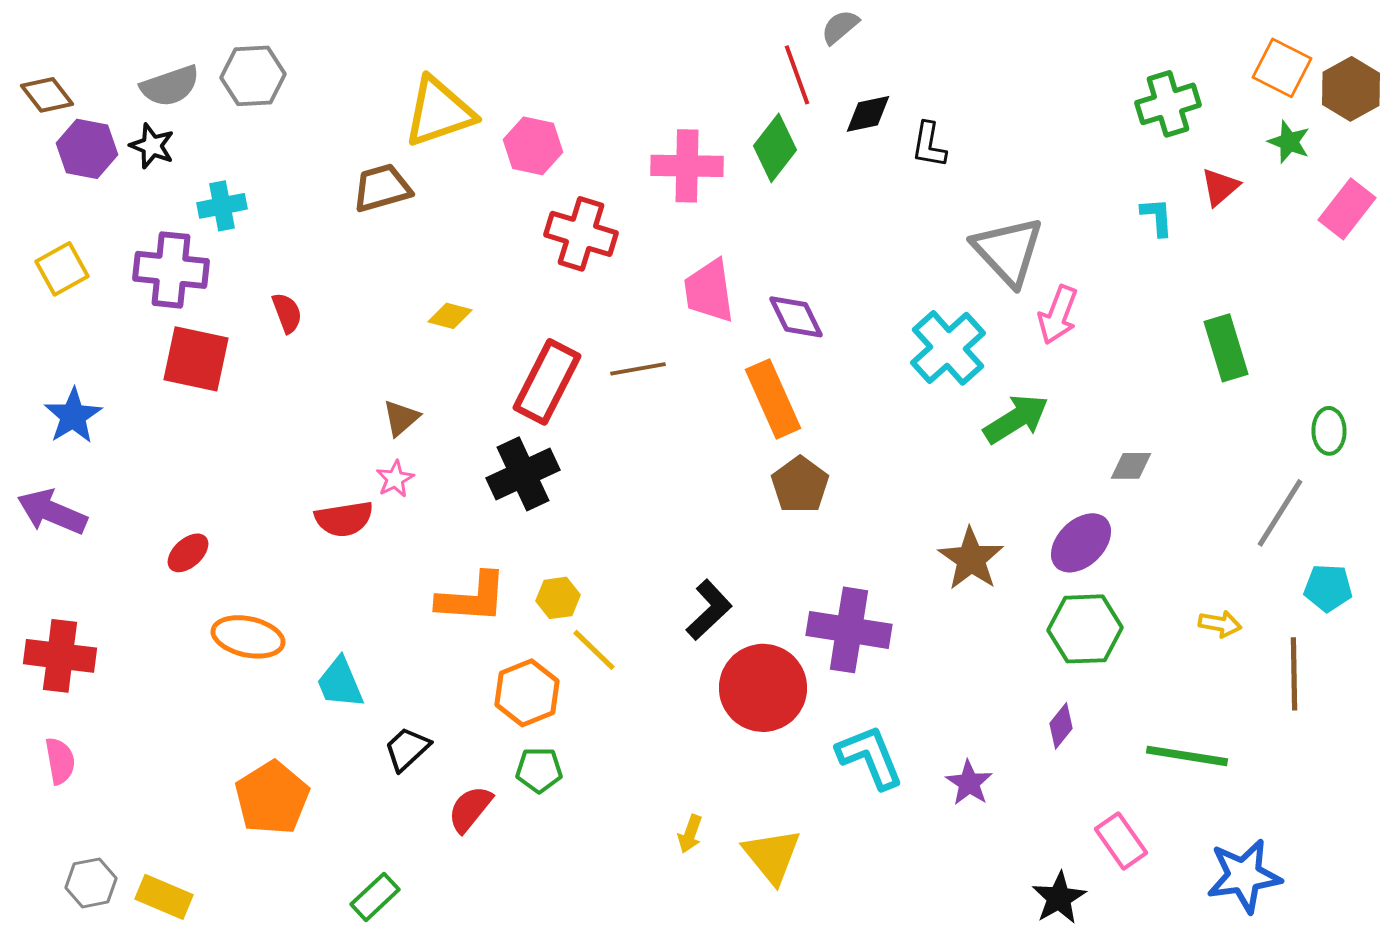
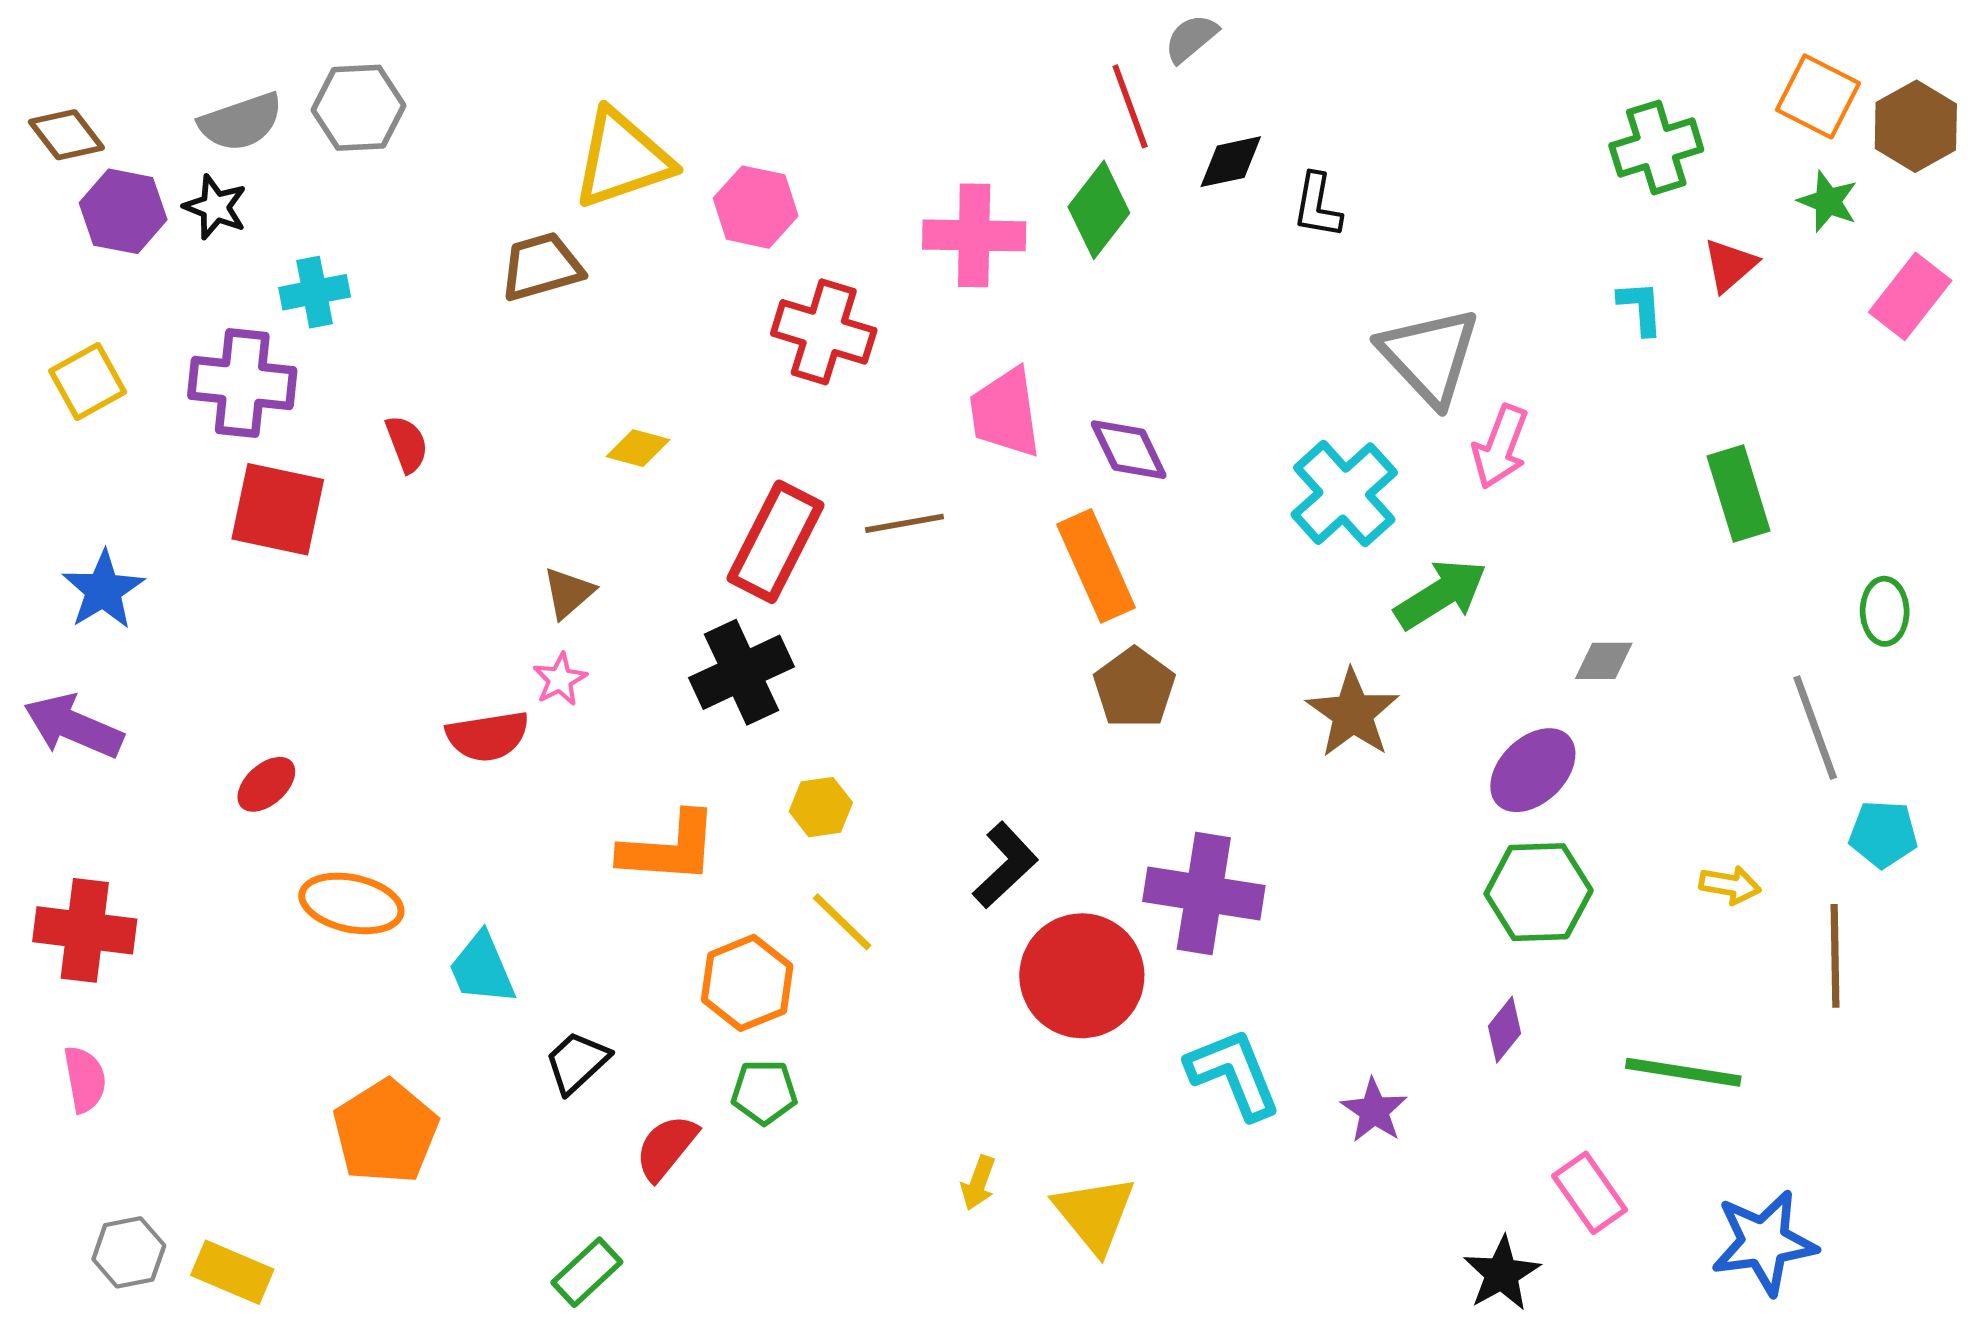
gray line: (1280, 513) -> (1815, 728), turned -52
brown star: (971, 559) -> (1353, 713), moved
yellow hexagon: (558, 598) -> (821, 807), moved
green rectangle: (375, 897) -> (587, 1272), moved

